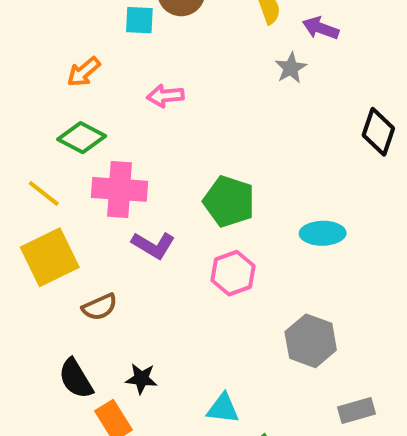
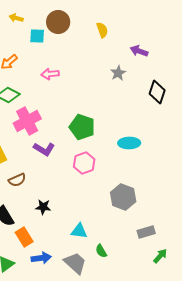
purple arrow: (321, 28) -> (139, 51), moved
gray star: (291, 68) -> (118, 73), moved
pink cross: (119, 189) -> (27, 121), turned -32
black star: (141, 379) -> (43, 207), moved

